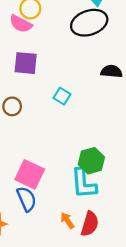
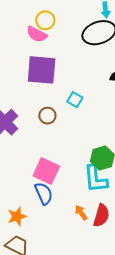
purple square: (26, 63) -> (42, 70), size x1.4
brown circle: (12, 106) -> (47, 116), moved

